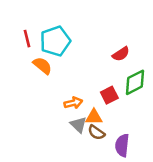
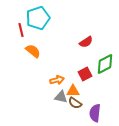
cyan pentagon: (55, 41) -> (38, 18), moved
red semicircle: (121, 54) -> (86, 42), moved
gray triangle: (78, 125) -> (61, 97), turned -32

